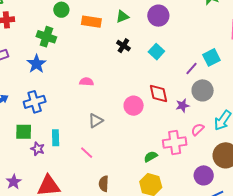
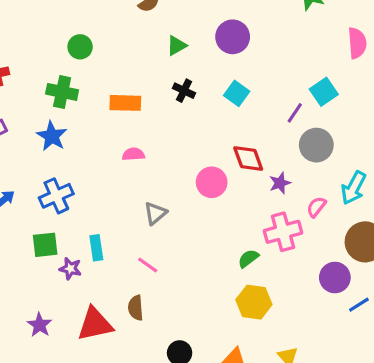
orange rectangle: (91, 22) -> (125, 103), moved
purple star: (183, 106) -> (280, 183), moved
brown semicircle: (104, 184) -> (136, 308), moved

